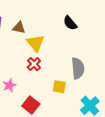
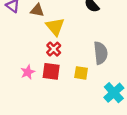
red square: (31, 105) -> (51, 71), moved, turned -30

